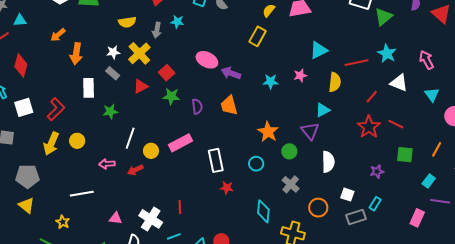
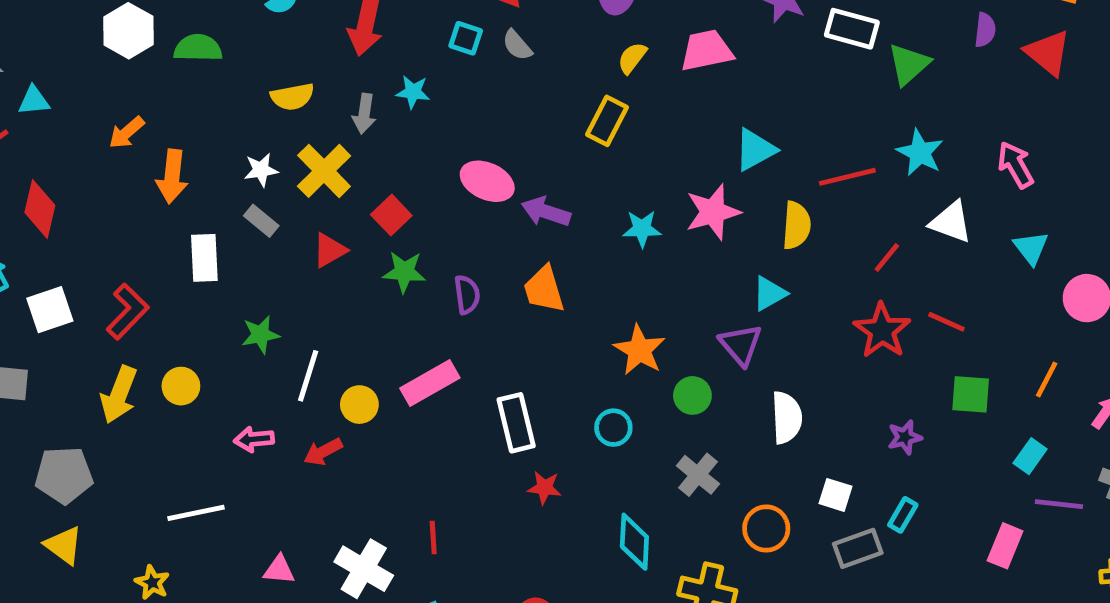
pink star: (300, 75) -> (713, 212), size x1.6
green star: (110, 111) -> (260, 335), moved

